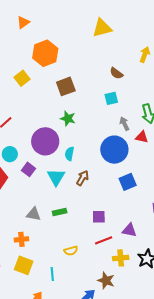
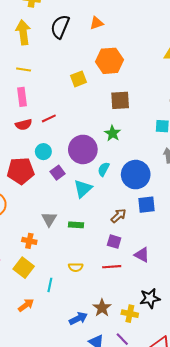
blue circle: (114, 150) -> (136, 175), moved
brown arrow: (82, 178) -> (119, 216), moved
blue square: (128, 182) -> (147, 205), moved
gray triangle: (34, 214) -> (49, 219), turned 35
purple triangle: (129, 230) -> (142, 255), moved
yellow cross: (121, 258) -> (130, 314), moved

